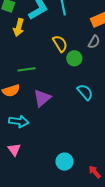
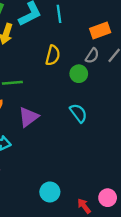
yellow semicircle: (60, 44) -> (53, 55), turned 42
green circle: (74, 58) -> (79, 74), moved

